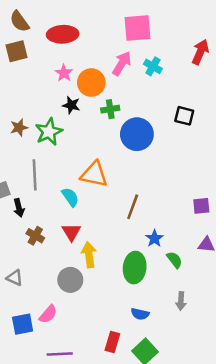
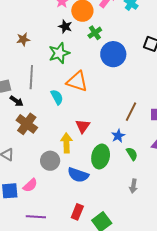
green cross: (110, 109) -> (95, 33), turned -32
green star: (49, 132) -> (59, 53), moved
brown line: (133, 207) -> (131, 112), moved
black arrow: (19, 208) -> (16, 101), turned -48
red triangle: (71, 232) -> (83, 126), moved
brown cross: (35, 236) -> (27, 124), size x1.5
blue semicircle: (140, 314) -> (78, 175), moved, size x1.5

